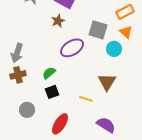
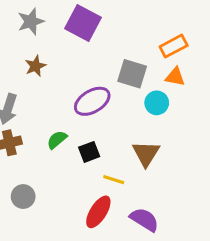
brown star: (58, 21) -> (35, 66), moved
orange triangle: (126, 32) -> (175, 77), turned -32
black square: (52, 92) -> (89, 152), moved
red ellipse: (60, 124) -> (98, 212), moved

